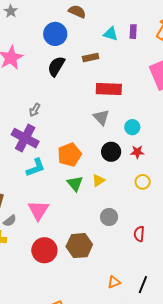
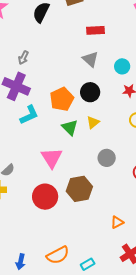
red rectangle: (109, 89) -> (96, 30), size x0.7
black circle: (111, 152) -> (90, 92), moved
pink triangle: (38, 210) -> (52, 158), moved

